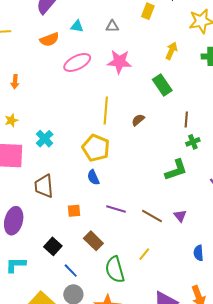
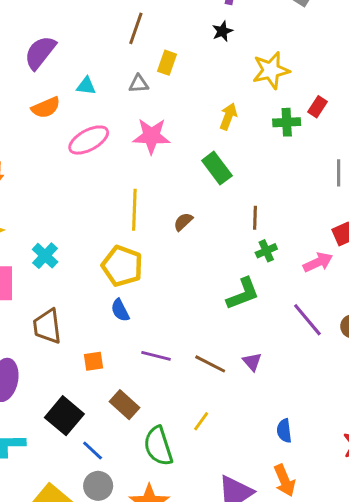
yellow rectangle: (148, 11) -> (167, 63), moved
black square: (53, 246) -> (64, 416), size x1.4
blue semicircle: (199, 253) -> (284, 431), moved

